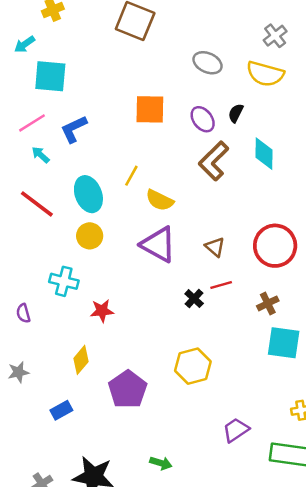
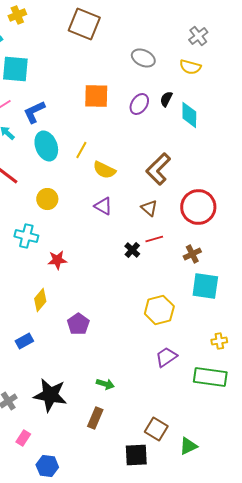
yellow semicircle: (265, 74) -> (190, 67), size x0.7
purple ellipse: (203, 119) -> (139, 104), turned 70
cyan diamond: (264, 154) -> (189, 115), moved
brown L-shape: (214, 161) -> (158, 169), moved
cyan ellipse: (88, 194) -> (46, 146), moved
purple triangle: (158, 244) -> (103, 206), size x0.6
yellow hexagon: (193, 366) -> (159, 310), moved
purple pentagon: (128, 389) -> (78, 324), size x0.7

